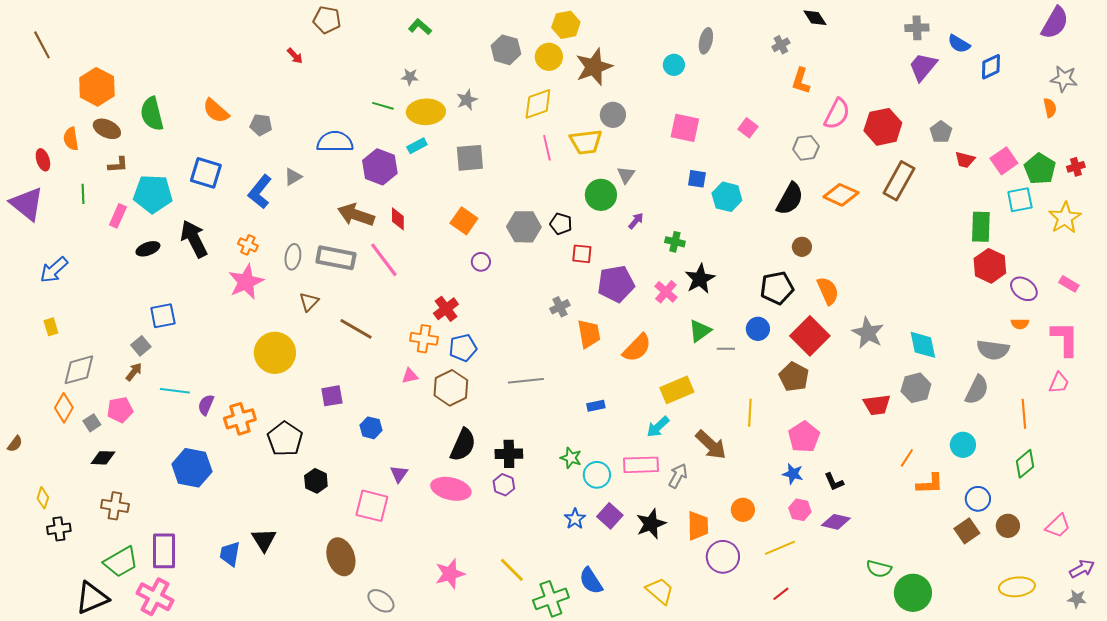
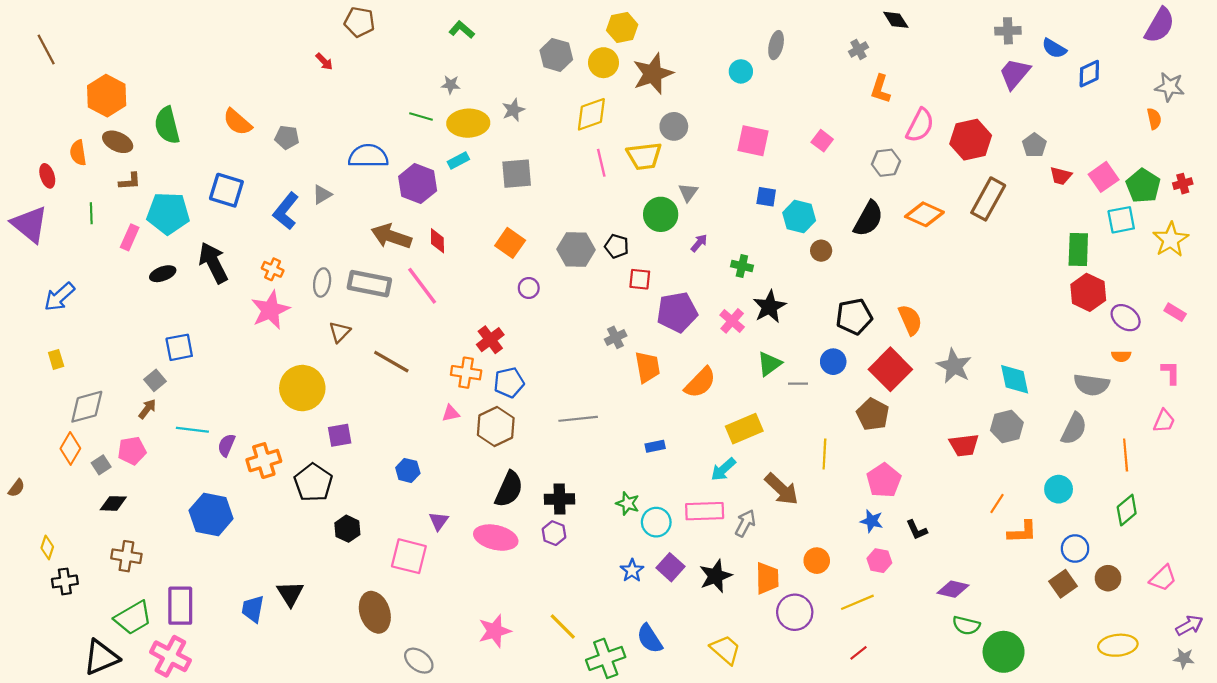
brown circle: (802, 247) -> (821, 251), moved
pink L-shape: (1065, 339) -> (1171, 373), size x0.6
purple square: (332, 396) -> (340, 435), moved
purple diamond: (836, 522) -> (953, 589), moved

